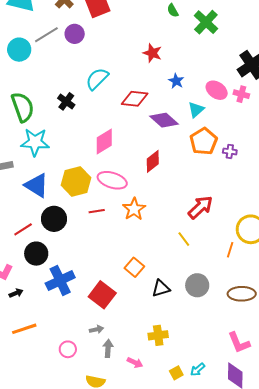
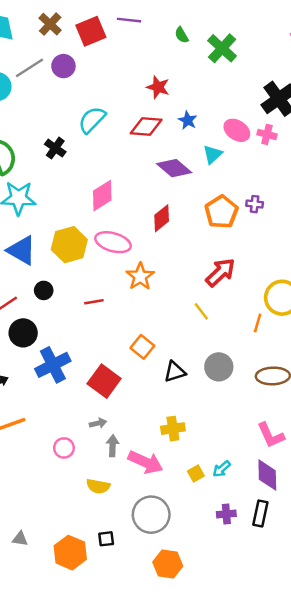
red diamond: (135, 99) -> (146, 126), moved
orange pentagon: (204, 141) -> (221, 212), moved
red line: (97, 211) -> (94, 302), moved
black circle: (54, 219) -> (44, 290), size x0.6
pink arrow: (135, 363) -> (146, 462), size x1.8

